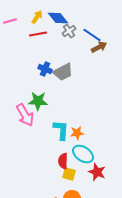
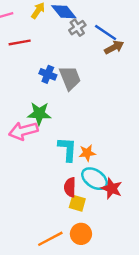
red line: (38, 34) -> (20, 42), moved
gray trapezoid: (63, 72) -> (70, 78), turned -85
pink arrow: (25, 115) -> (23, 131), turned 105
red star: (97, 172) -> (112, 188), moved

